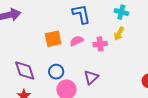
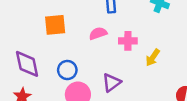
yellow arrow: (119, 34) -> (153, 57), moved
orange square: (53, 39) -> (55, 25), moved

